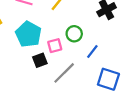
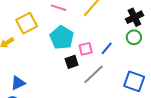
green circle: (74, 34) -> (134, 37), moved
blue line: (92, 51) -> (107, 48), moved

